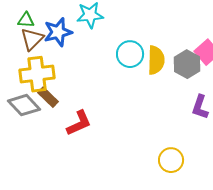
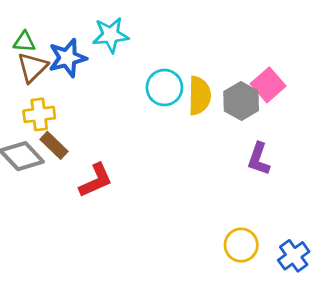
yellow cross: (37, 74) -> (39, 114), size x0.7
yellow circle: (171, 160) -> (241, 245), moved

